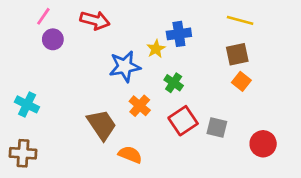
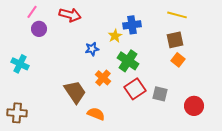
blue star: (125, 66) -> (92, 49), size x0.6
green cross: (174, 83) -> (128, 61), size x1.5
cyan cross: (27, 104) -> (20, 64), moved

